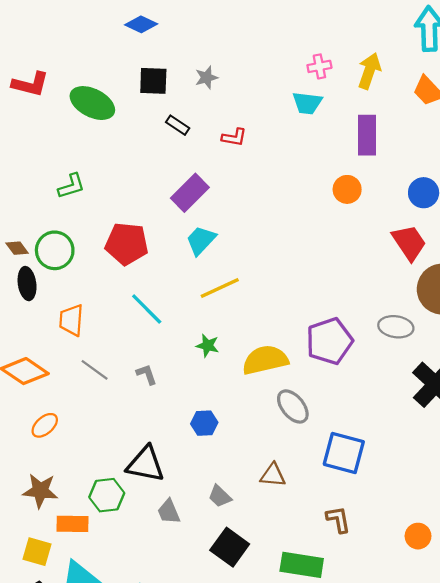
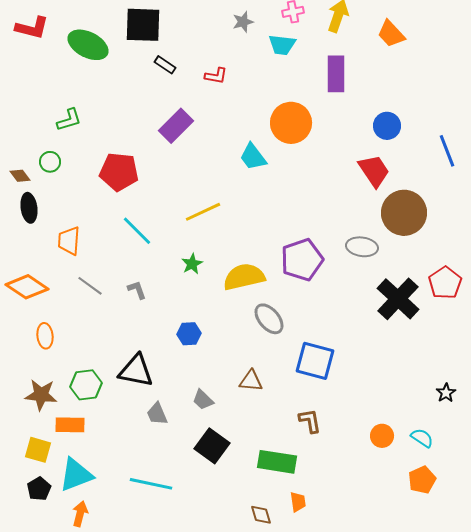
gray star: (206, 78) -> (243, 22), moved
black square: (153, 81) -> (143, 25), size x1.4
orange circle: (347, 189) -> (291, 123), moved, size x1.6
cyan trapezoid: (201, 240) -> (253, 157), moved, turned -80
green circle: (55, 250) -> (50, 162), moved, size x0.6
green star: (208, 346) -> (192, 264), turned 30
orange ellipse: (45, 425) -> (45, 336), turned -55
green hexagon: (107, 495) -> (86, 385), moved

